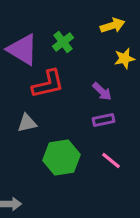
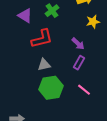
purple triangle: (22, 49) -> (25, 16), size x0.7
purple rectangle: (103, 120) -> (79, 63), turned -48
gray triangle: (27, 123) -> (44, 65), moved

